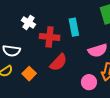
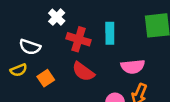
red semicircle: (58, 62) -> (83, 72), turned 72

